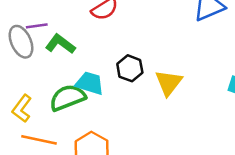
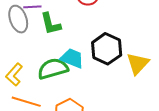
green L-shape: (60, 44) -> (51, 24), turned -145
black hexagon: (130, 68) -> (107, 49), size x1.4

